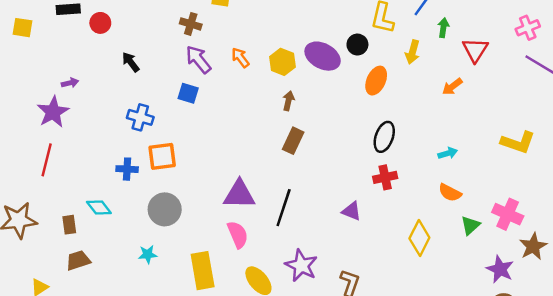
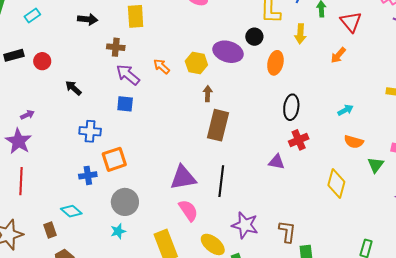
brown rectangle: (293, 141) -> (218, 125), size x1.4
purple triangle: (352, 211) -> (276, 162), moved
cyan star: (148, 254) -> (118, 231), moved

